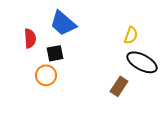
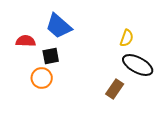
red semicircle: (30, 38) -> (26, 41), turned -84

